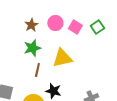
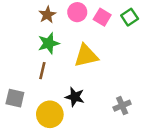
brown line: (37, 70) -> (42, 71), moved

